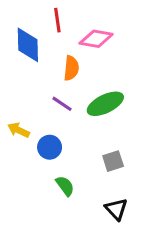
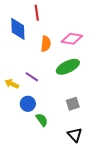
pink diamond: (96, 39) -> (72, 39), moved
purple line: (62, 104) -> (32, 77), moved
blue circle: (50, 147) -> (28, 104), moved

